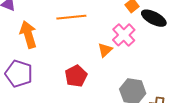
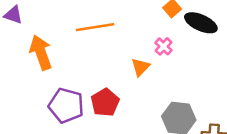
pink cross: (124, 35) -> (164, 46), size x0.6
purple pentagon: (19, 74) -> (66, 105), moved

